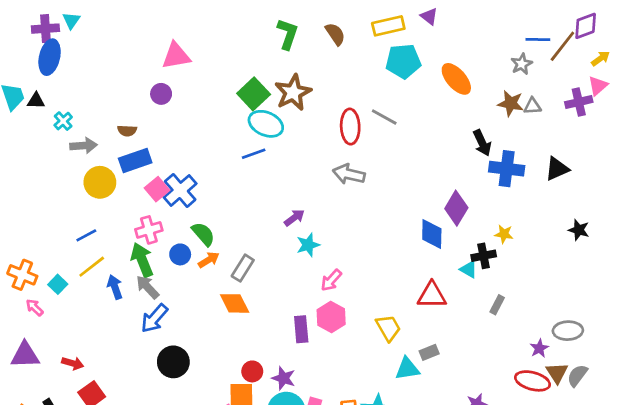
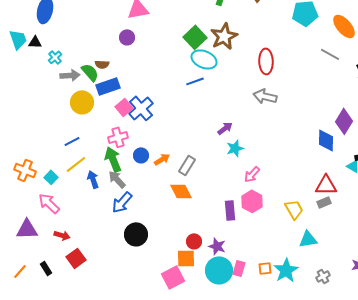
gray line: (384, 117) -> (330, 54), moved
green semicircle: (203, 234) -> (90, 72), moved
pink arrow: (35, 307) -> (49, 203), moved, size x1.6
gray rectangle: (429, 352) -> (324, 202), moved

